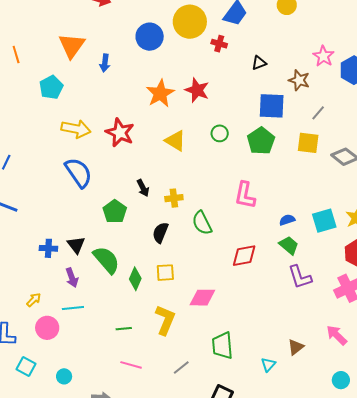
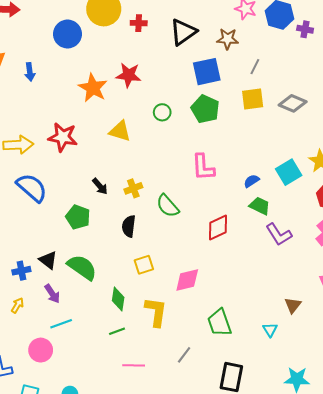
black triangle: (259, 63) -> (183, 32), size x1.8
green diamond: (135, 279) -> (118, 299), moved
yellow arrow: (34, 300) -> (17, 305), moved

